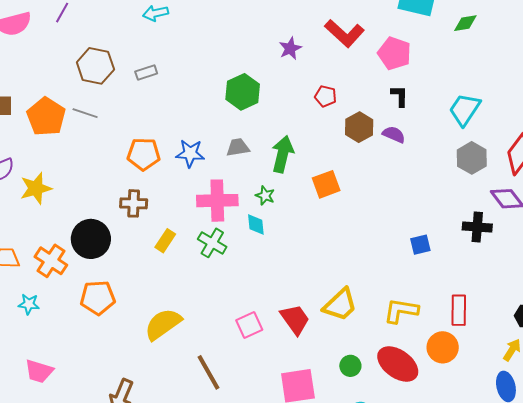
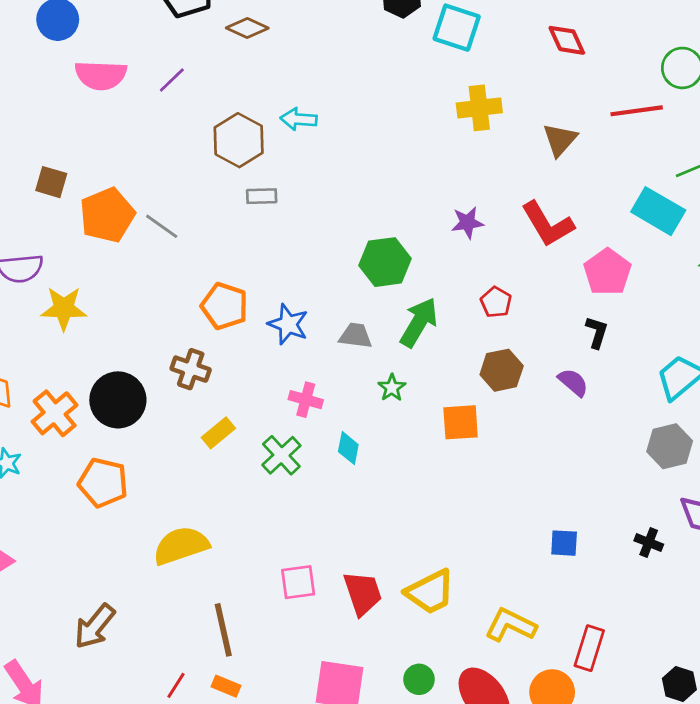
brown hexagon: (95, 66) -> (239, 140), moved
brown hexagon: (359, 127) -> (502, 370), moved
green arrow: (283, 154) -> (419, 322), moved
green star: (265, 196) -> (392, 388), moved
pink cross: (217, 201) -> (306, 400), size x0.6
black cross: (477, 227) -> (649, 542), size x0.7

